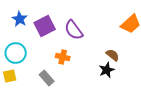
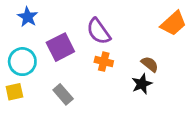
purple square: (45, 26) -> (60, 47), moved
orange cross: (63, 57) -> (104, 62), moved

